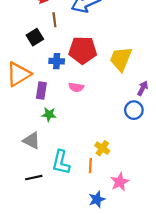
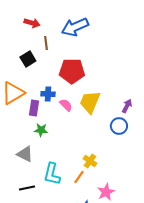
yellow trapezoid: (121, 59) -> (90, 102), moved
blue cross: (57, 61) -> (48, 94), moved
pink semicircle: (76, 87) -> (66, 105), turned -144
orange line: (90, 166) -> (79, 177), turned 32

